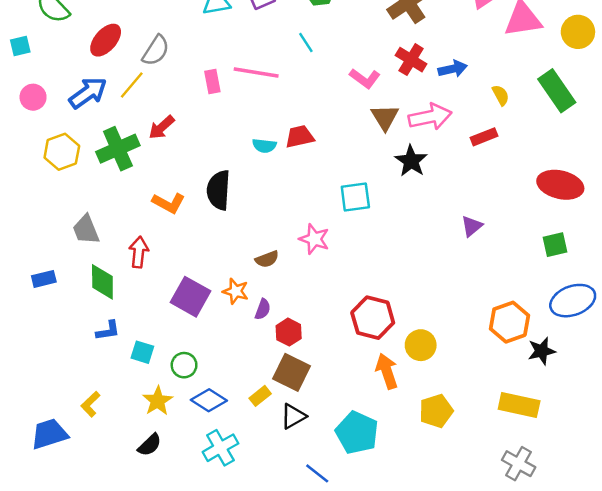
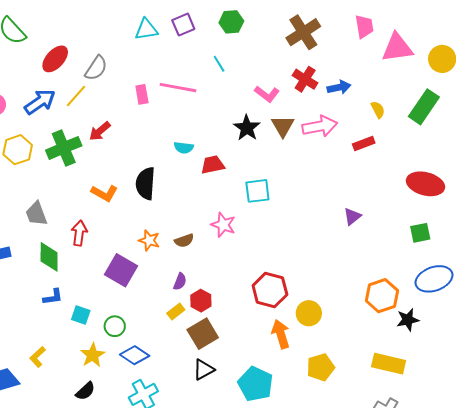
green rectangle: (557, 91) -> (424, 107), turned 68
red trapezoid: (300, 137) -> (213, 165), moved
black star: (411, 161) -> (247, 128), moved
orange star: (236, 291) -> (149, 240), moved
brown square: (292, 372) -> (203, 334), turned 32
yellow rectangle: (260, 396) -> (176, 312), moved

